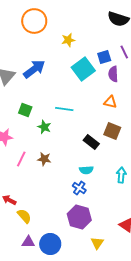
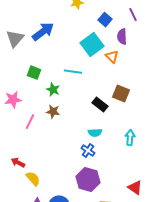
blue square: (104, 57) -> (105, 20), moved, turned -32
cyan square: (83, 69) -> (92, 45), moved
orange triangle: (110, 102) -> (112, 57), moved, turned 32
brown star: (44, 159) -> (53, 112), moved

